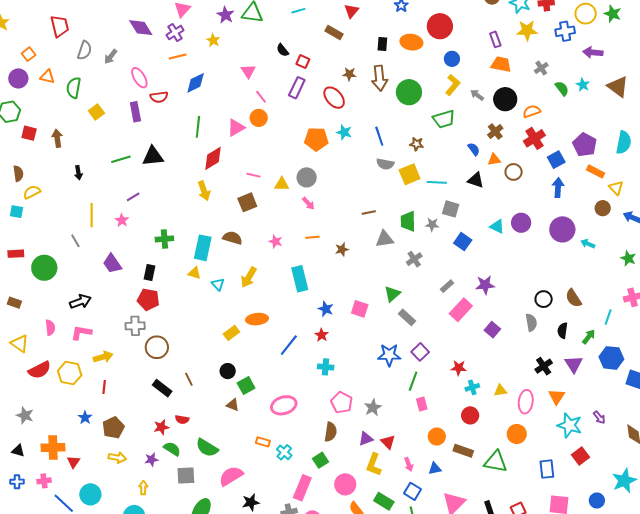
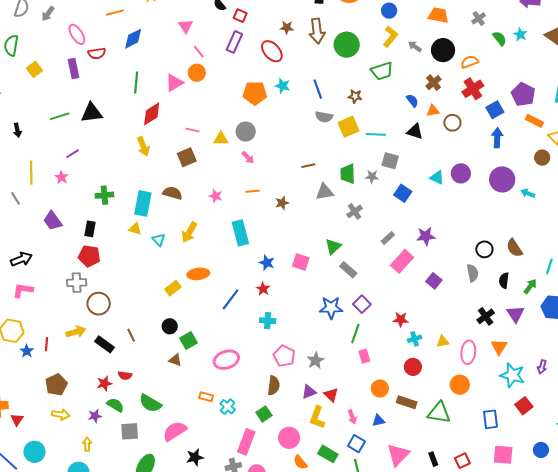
yellow arrow: (103, 357) -> (76, 332), moved
purple arrow: (599, 417) -> (542, 367), turned 56
blue star: (85, 418) -> (27, 351), moved

